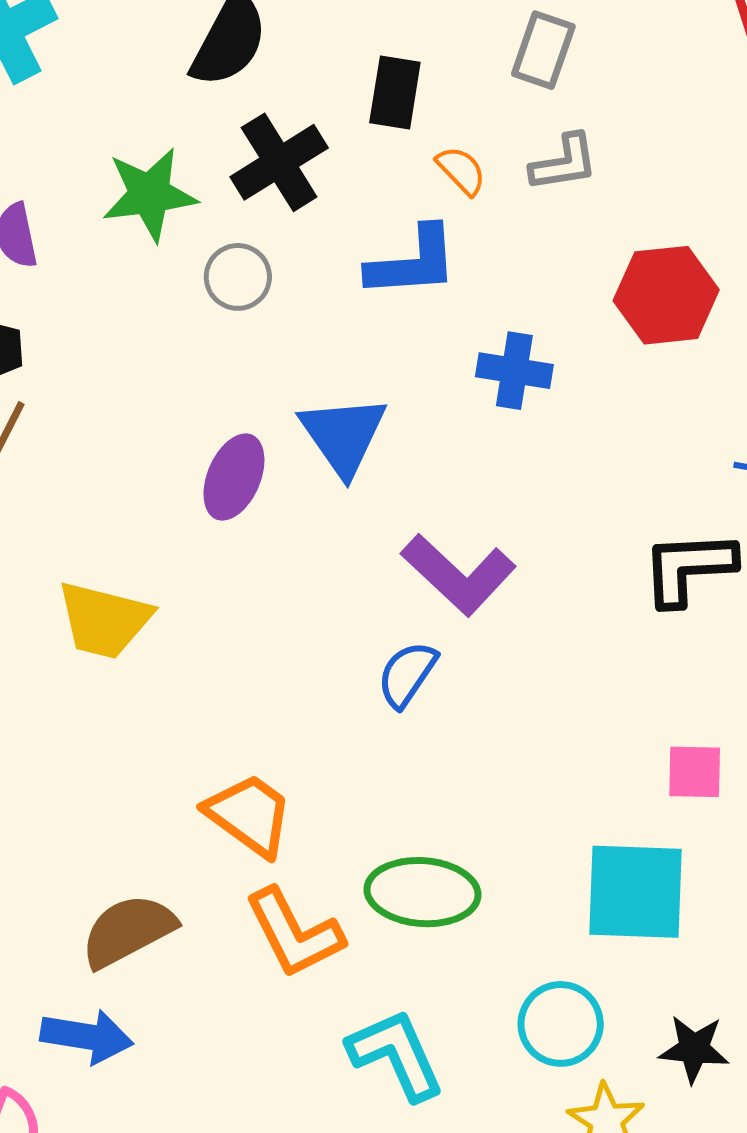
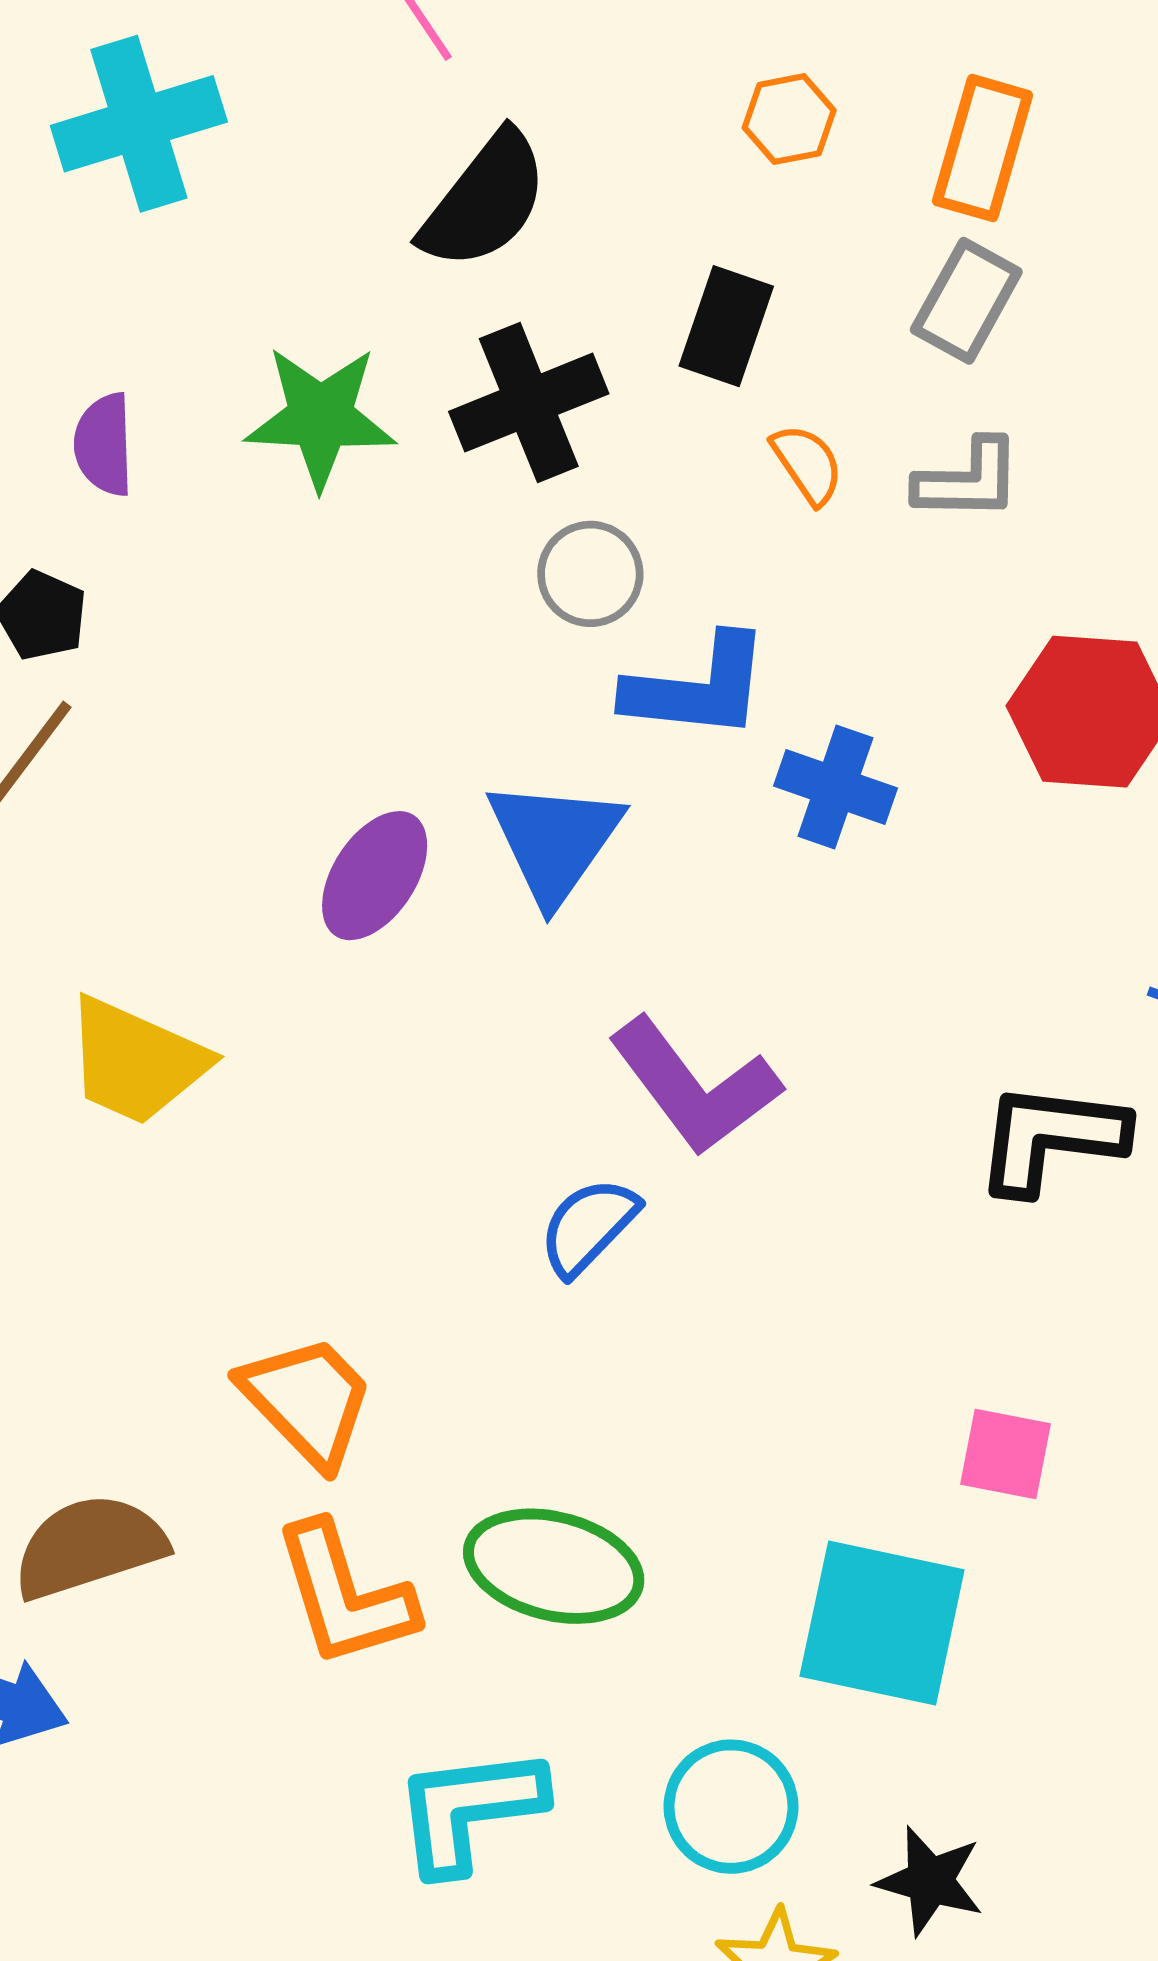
blue L-shape: (413, 262) -> (698, 688), moved
gray circle: (238, 277) -> (590, 574), moved
cyan L-shape: (396, 1055) -> (469, 1809), turned -83

